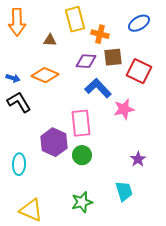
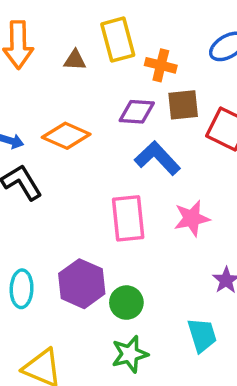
brown triangle: (50, 40) -> (75, 60), moved
pink star: (124, 109) -> (192, 218), moved
purple hexagon: (54, 142) -> (82, 284), moved
green circle: (82, 155) -> (126, 303), moved

